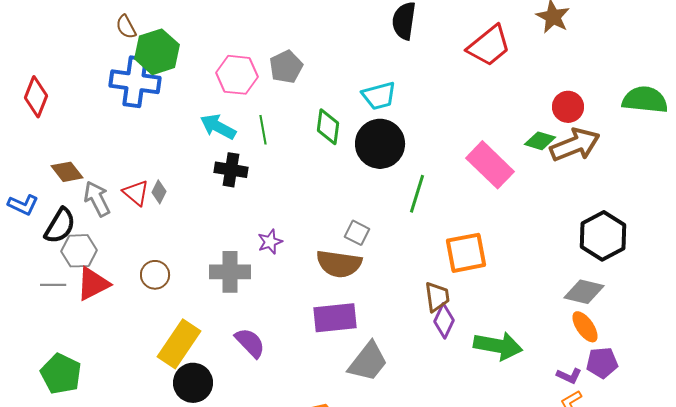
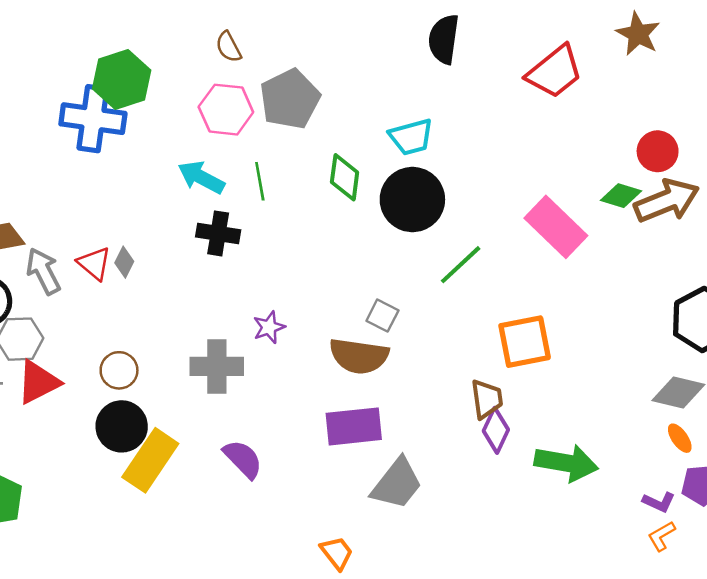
brown semicircle: (126, 27) -> (229, 47), moved
gray pentagon: (286, 67) -> (290, 99), size x1.4
green line: (417, 194) -> (461, 265), turned 30
orange ellipse: (585, 327) -> (680, 438), size x0.7
black circle: (193, 383) -> (122, 426), moved

